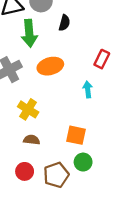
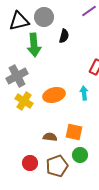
orange ellipse: (50, 66) -> (54, 95), moved
yellow cross: (28, 109) -> (24, 101), moved
brown semicircle: (32, 140) -> (50, 137), moved

